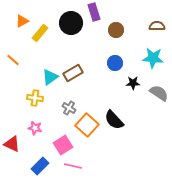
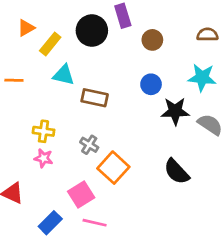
orange line: (13, 60) -> (14, 80), turned -40
brown rectangle: (73, 73) -> (95, 98), turned 42
cyan triangle: (50, 77) -> (64, 75), moved, turned 48
black star: (133, 83) -> (175, 111), size x1.5
black semicircle: (114, 120) -> (177, 172), moved
pink star: (35, 128) -> (43, 158), moved

